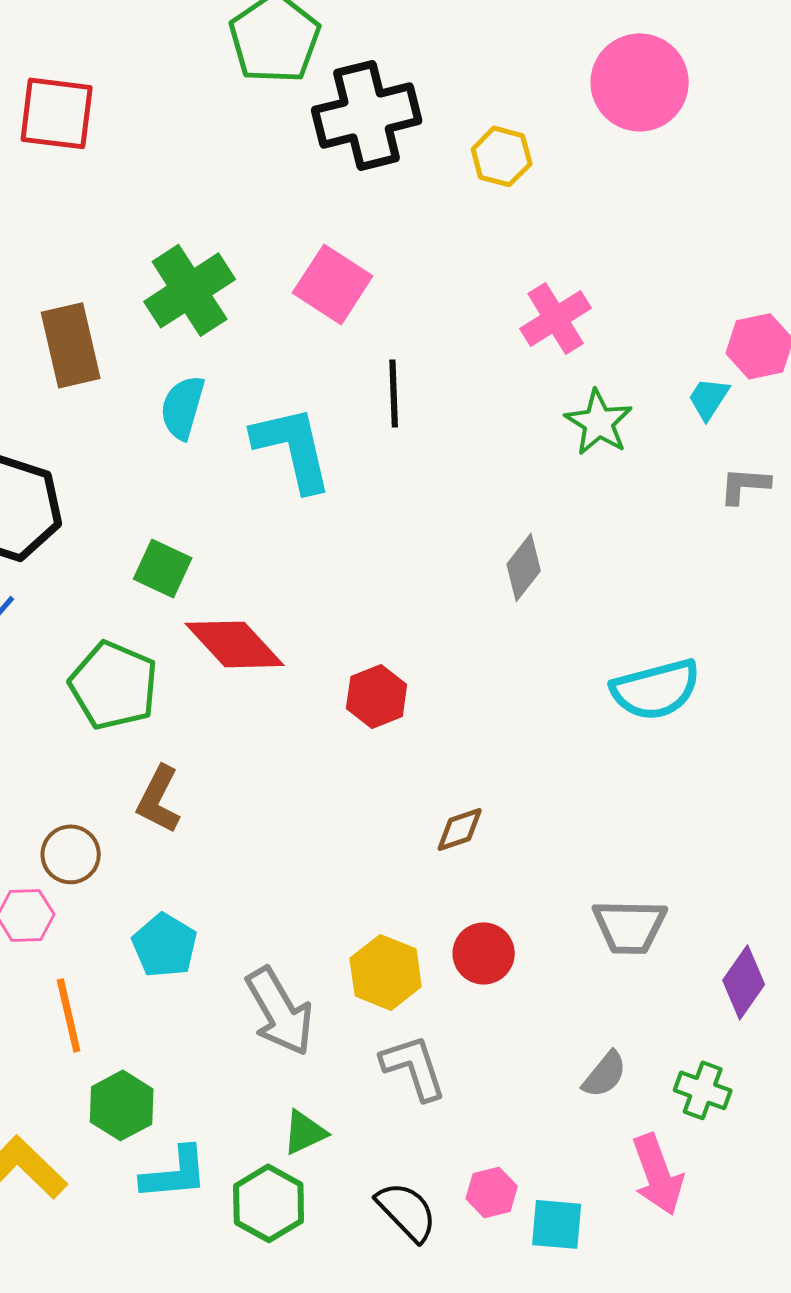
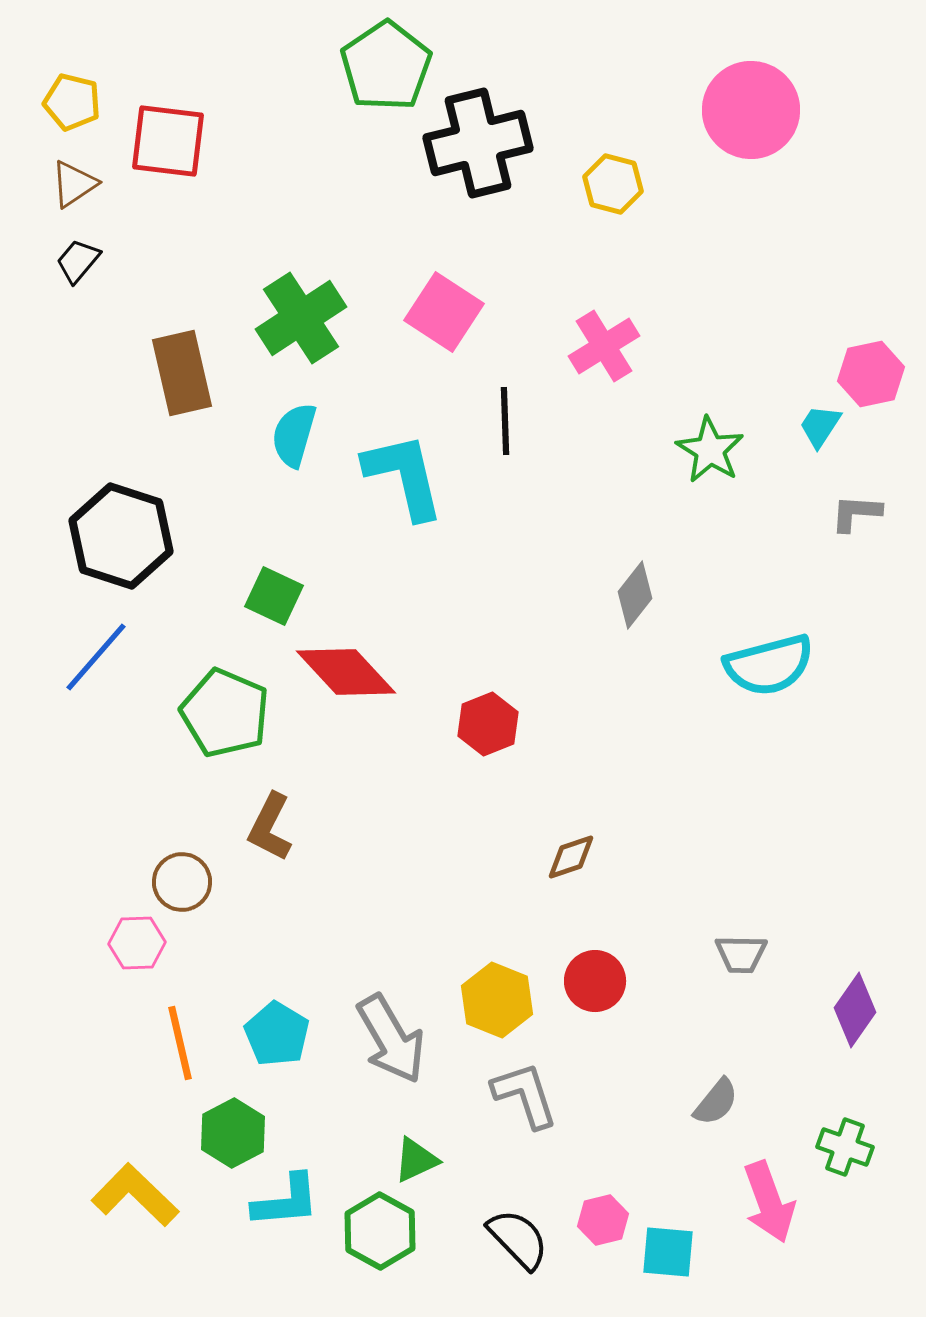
pink cross: (556, 318) -> (604, 346), moved
cyan semicircle: (656, 689) -> (769, 665), moved
gray trapezoid: (630, 926) -> (741, 954), size x0.7
cyan pentagon: (165, 945) -> (277, 1034), moved
green cross: (703, 1090) -> (845, 1147), moved

